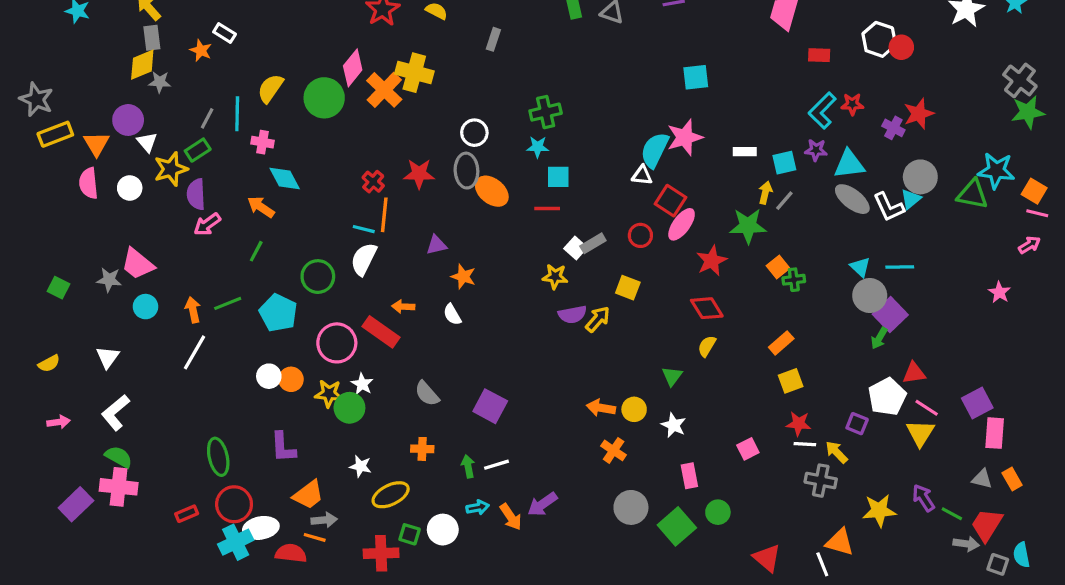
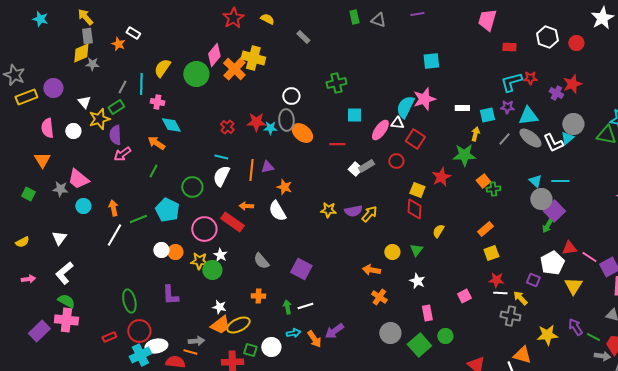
gray rectangle: (493, 39) -> (303, 37), turned -64
red circle: (901, 47) -> (576, 43), moved
cyan L-shape: (822, 110) -> (511, 82), turned 30
purple circle: (128, 120) -> (53, 88), moved
orange triangle: (96, 144) -> (42, 160), moved
cyan star: (538, 147) -> (270, 128), moved
cyan square: (558, 177) -> (354, 115), moved
gray line: (784, 201) -> (504, 139), moved
orange line: (384, 215) -> (251, 170), moved
pink ellipse: (682, 224) -> (380, 130), moved
yellow star: (555, 277) -> (328, 210), moved
yellow square: (628, 288) -> (417, 190), moved
green line: (228, 303) -> (138, 219), moved
red diamond: (707, 308) -> (414, 209), moved, turned 35
white semicircle: (452, 314) -> (277, 211), size x1.5
pink line: (927, 408) -> (589, 257), moved
yellow circle: (634, 409) -> (392, 252), moved
orange trapezoid: (308, 495) -> (220, 325), moved

